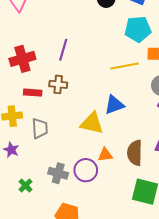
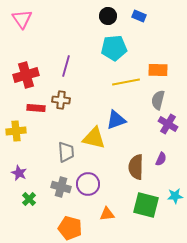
cyan pentagon: (138, 29) -> (114, 48), moved
gray trapezoid: (40, 128) -> (66, 152), moved
purple star: (11, 150) -> (19, 173), moved
orange triangle: (105, 155) -> (107, 214), moved

